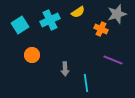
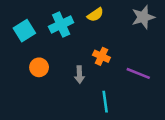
orange cross: (101, 29) -> (101, 56), moved
gray arrow: (65, 69) -> (79, 75), moved

